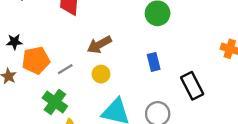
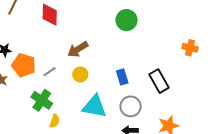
orange pentagon: (36, 60) -> (24, 65), turned 30
blue rectangle: (154, 62) -> (122, 77), moved

